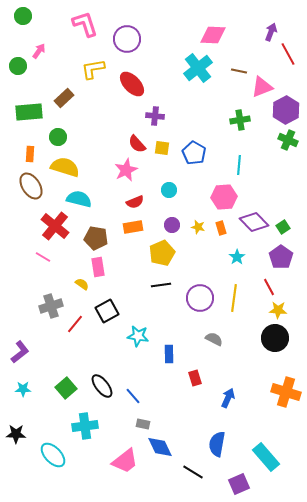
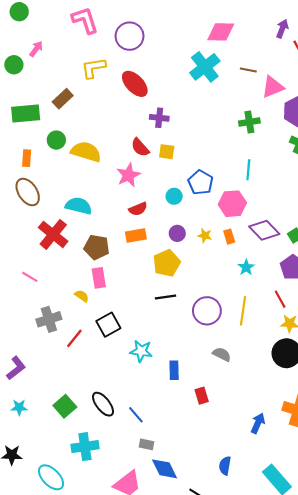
blue pentagon: (194, 153) -> (201, 182), moved
yellow semicircle: (65, 167) -> (86, 152), moved
pink line: (43, 257) -> (30, 277), moved
blue arrow: (228, 398) -> (258, 423), moved
blue semicircle: (217, 444) -> (225, 466), size x0.7

